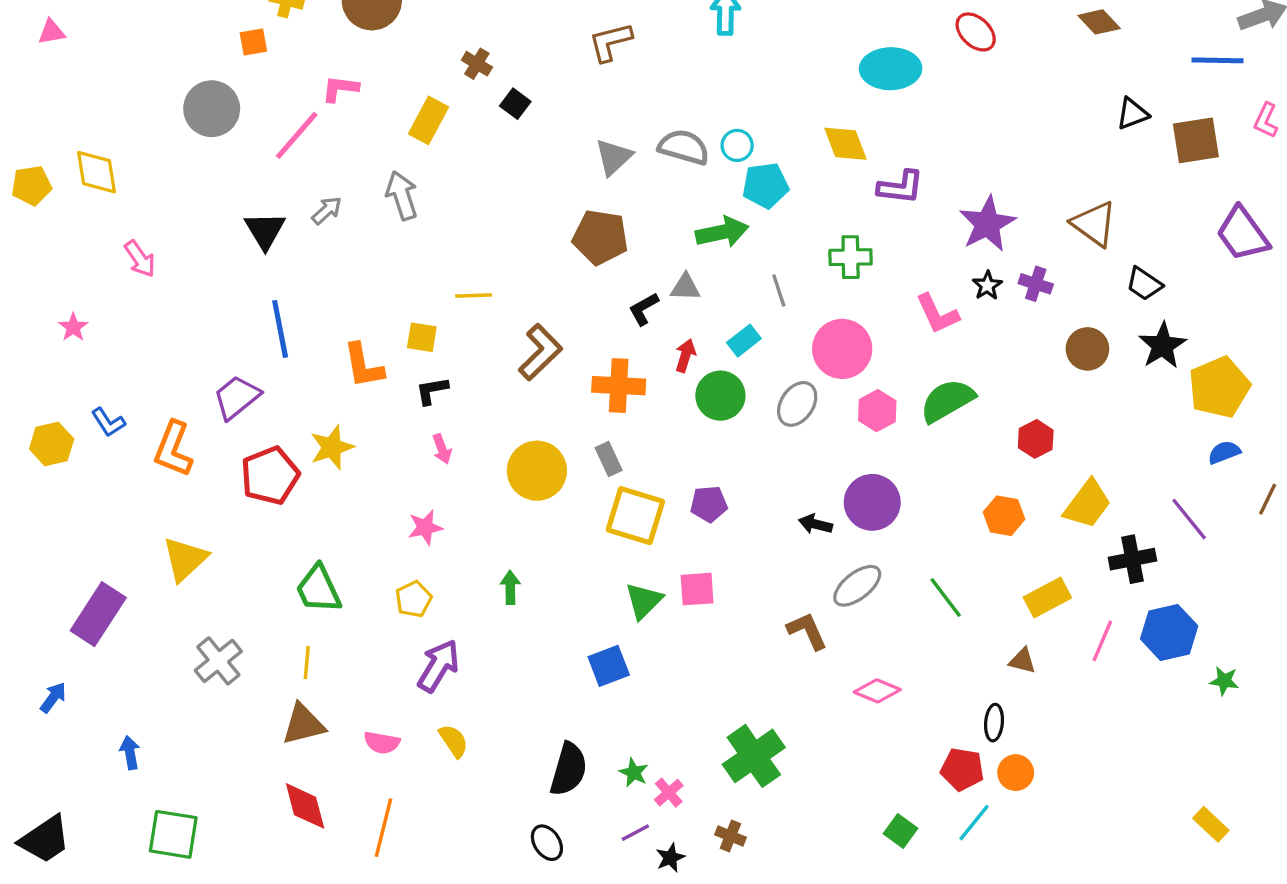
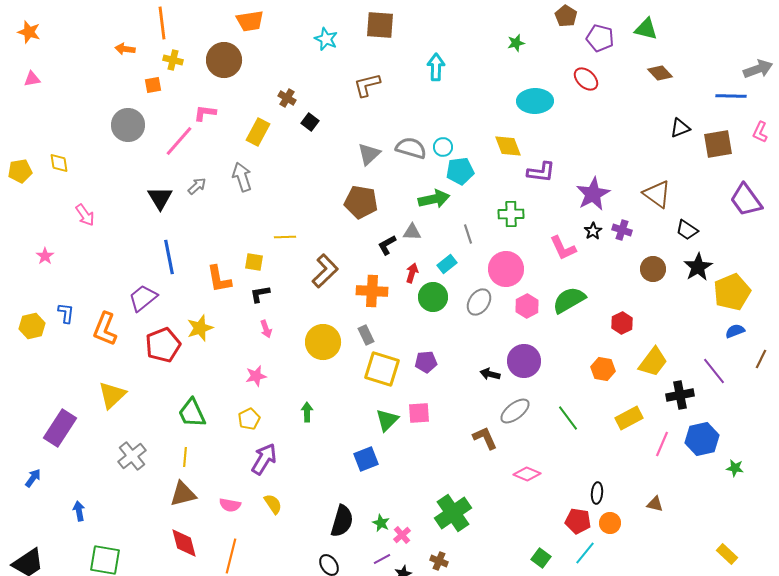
yellow diamond: (97, 172) -> (59, 163), size x0.7
blue L-shape: (108, 422) -> (66, 313), turned -140
brown triangle: (1022, 661) -> (655, 504), moved

